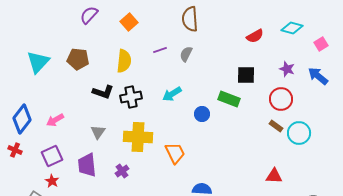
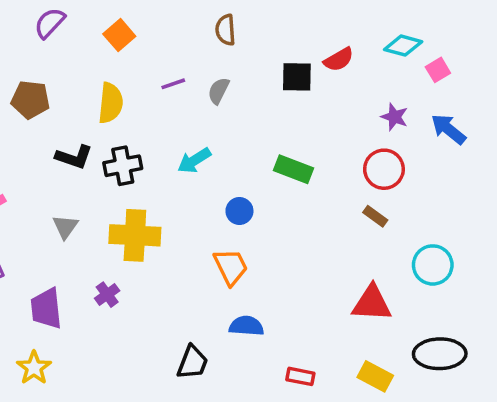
brown semicircle: (190, 19) -> (226, 30), size x0.7
pink square: (321, 44) -> (438, 70), moved
black square: (246, 75) -> (297, 77), moved
blue circle: (202, 114) -> (239, 211), moved
cyan circle: (299, 133) -> (433, 265), moved
orange trapezoid: (175, 153) -> (231, 267), moved
purple trapezoid: (87, 165) -> (46, 308), moved
red triangle: (274, 176) -> (372, 303), size x1.4

